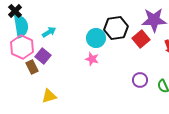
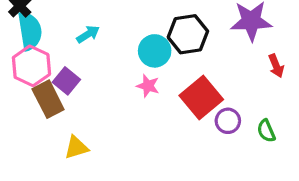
cyan arrow: (49, 32) -> (88, 34), moved
red square: (141, 39) -> (201, 98), moved, size x1.4
brown rectangle: (32, 67) -> (48, 99), size x1.5

